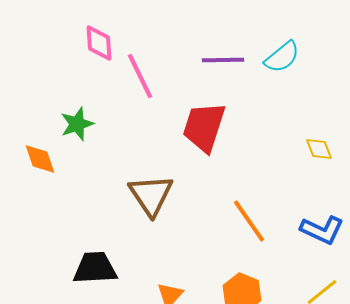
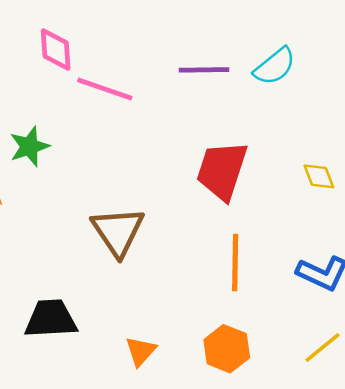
pink line: (140, 76) -> (105, 89), turned -45
red trapezoid: (204, 127) -> (222, 170), moved
orange line: (249, 221) -> (235, 263), turned 36

